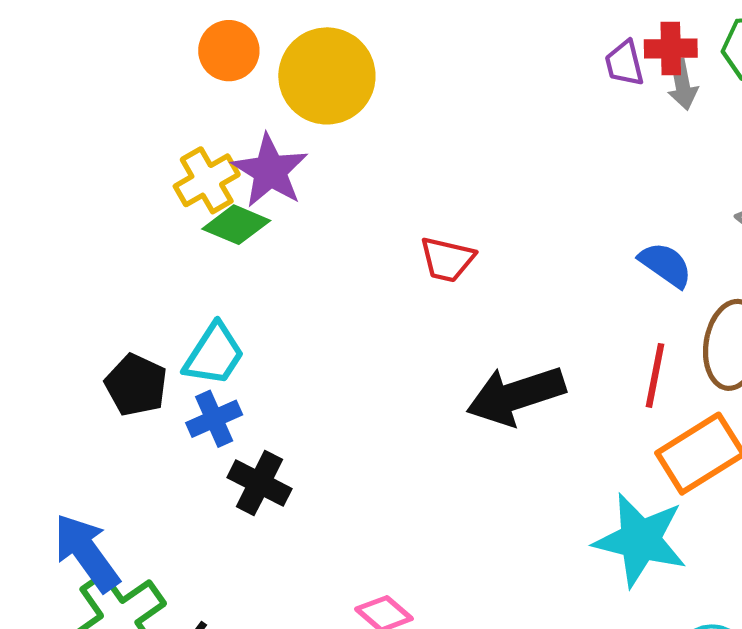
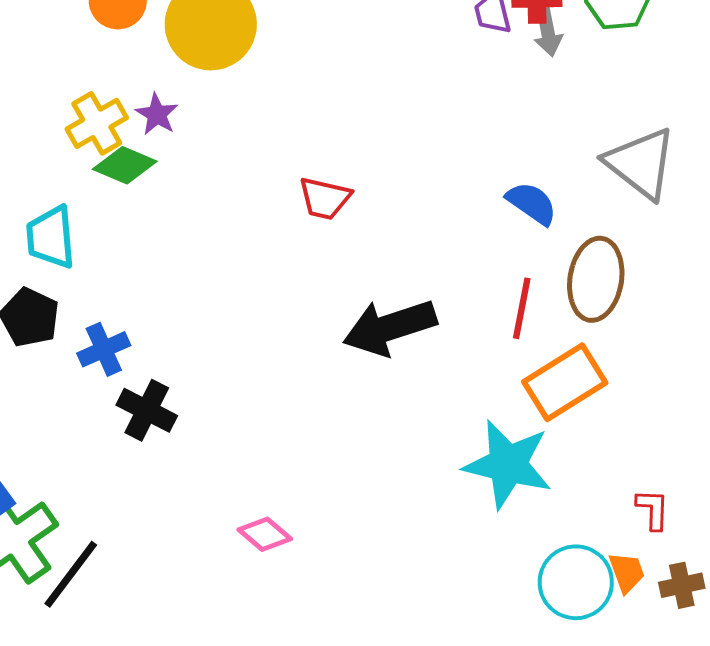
purple star: (270, 171) -> (157, 114), size x0.6
cyan trapezoid: (214, 354) -> (51, 237), moved, turned 142

